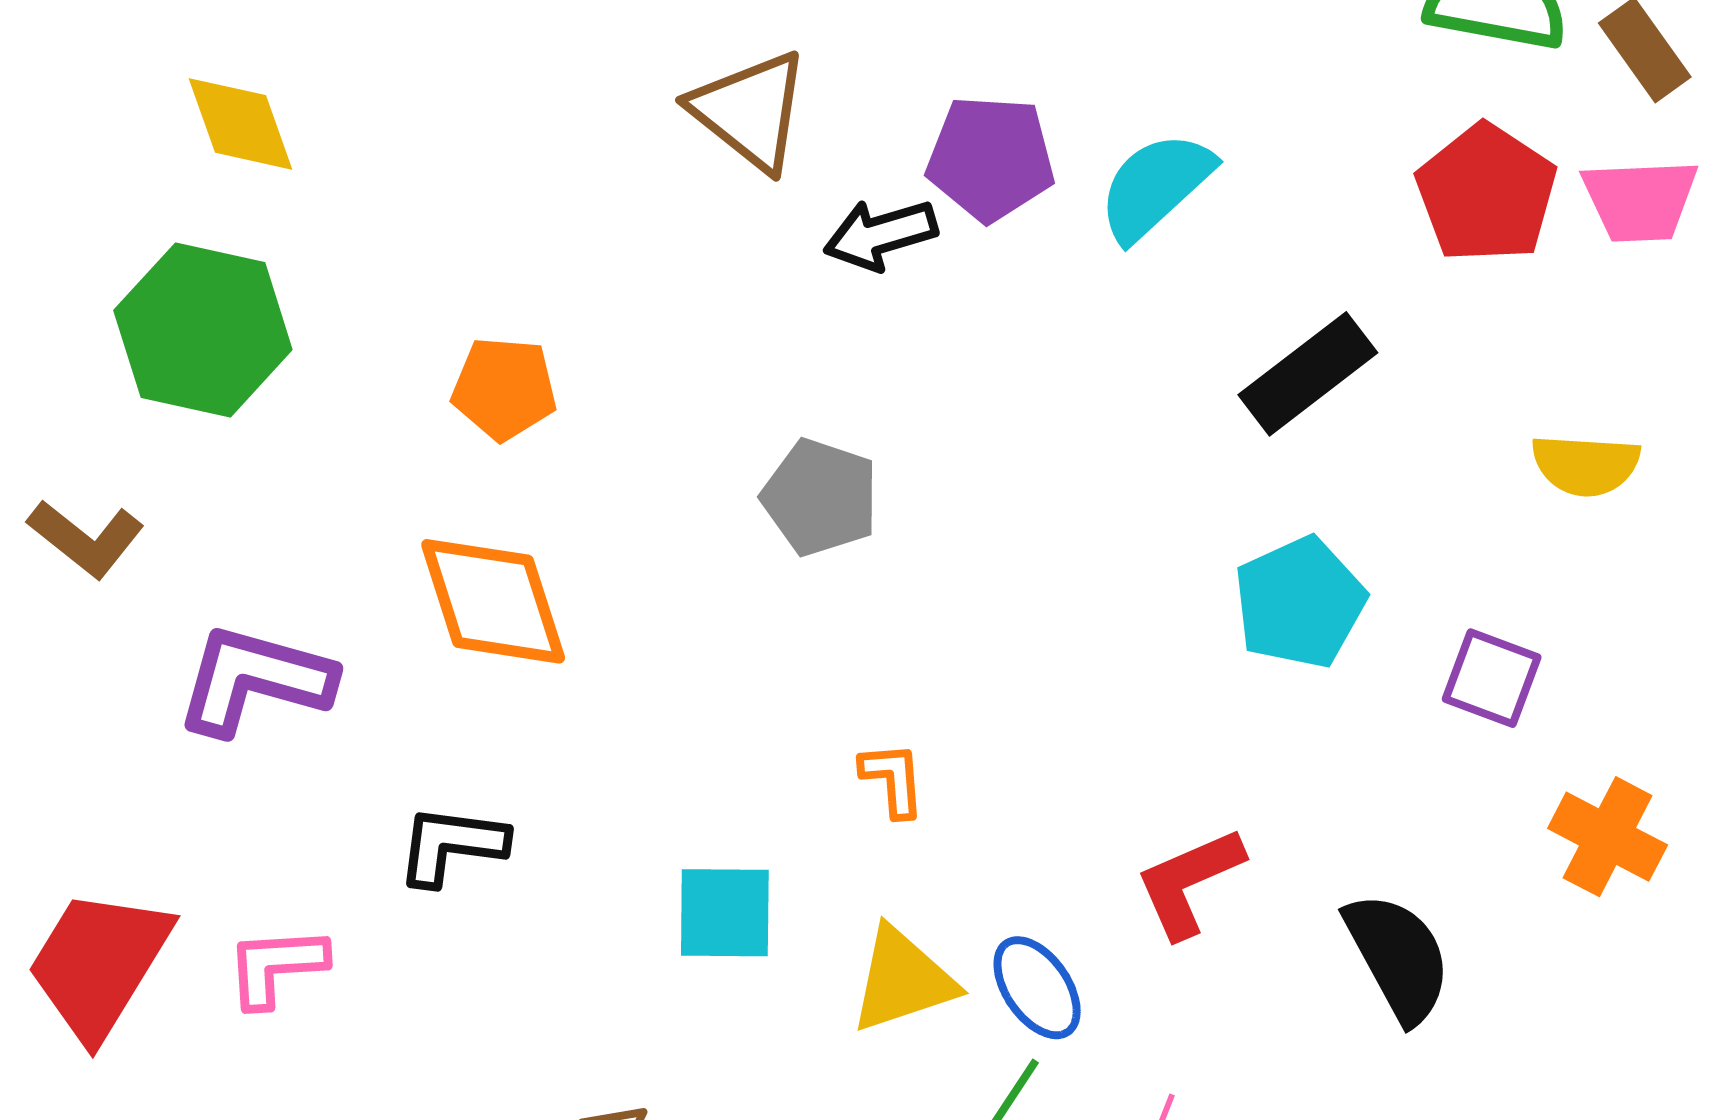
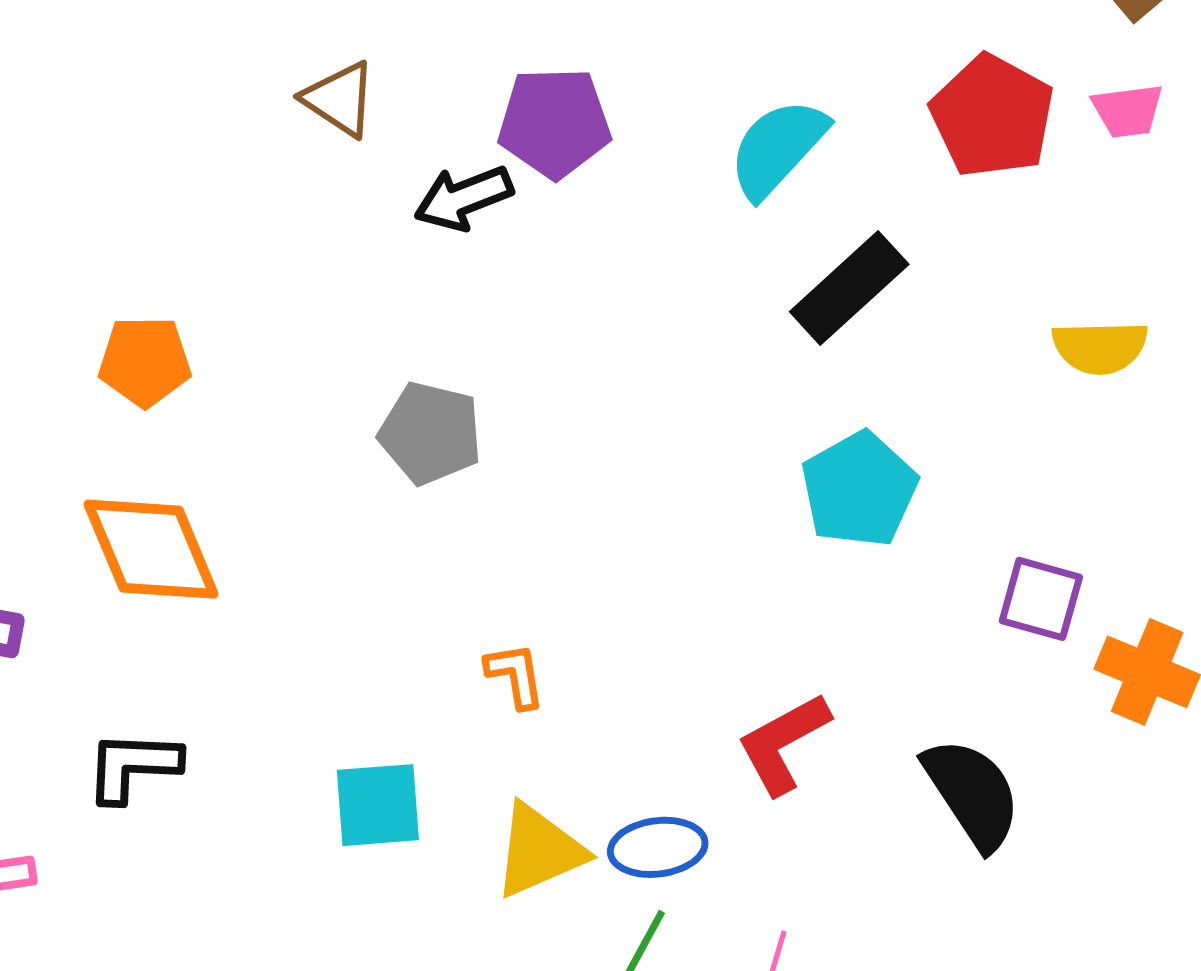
brown triangle: (750, 111) -> (340, 99), size x0.7
cyan semicircle: (1155, 186) -> (778, 148), moved
pink trapezoid: (1640, 200) -> (1128, 111), size x0.7
purple square: (1492, 678) -> (1041, 599), moved
blue ellipse: (1037, 988) -> (658, 847), turned -58

